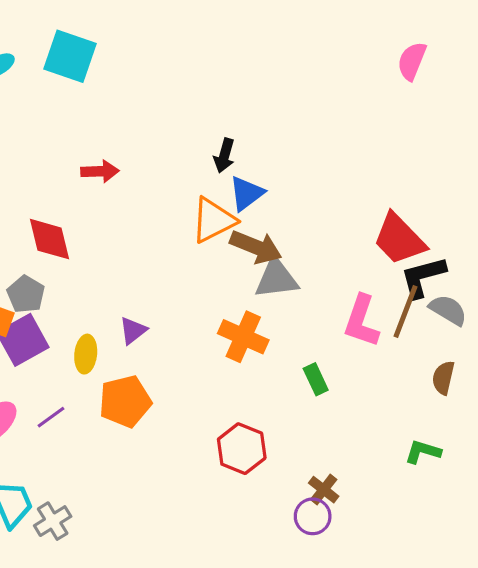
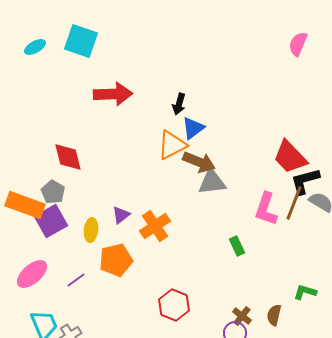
red arrow: (100, 171) -> (113, 94), moved, size x1.6
orange cross: (243, 337) -> (155, 226), moved, turned 32
brown semicircle: (443, 378) -> (274, 315), moved
purple line: (51, 417) -> (76, 280), moved
red hexagon: (242, 449) -> (174, 305), moved

